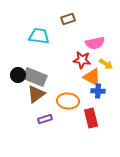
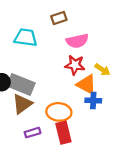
pink semicircle: (95, 43) -> (77, 41), moved
red rectangle: (91, 118) -> (63, 133), moved

